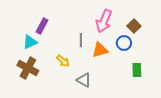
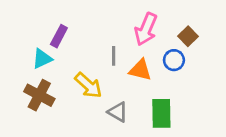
orange triangle: (100, 50) -> (140, 70), turned 30
yellow arrow: (63, 61) -> (88, 85), size x1.5
green rectangle: (137, 70) -> (161, 113), moved, size x1.5

